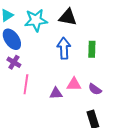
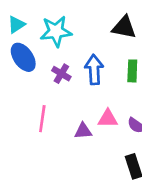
black triangle: (68, 17) -> (124, 27), moved
purple cross: (14, 62) -> (61, 74), moved

